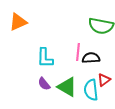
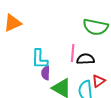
purple semicircle: (44, 84) -> (46, 73), moved, turned 40

